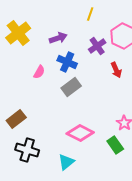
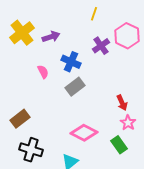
purple arrow: (58, 38) -> (51, 37), moved
red arrow: (116, 70) -> (122, 103), moved
pink semicircle: (39, 72) -> (43, 72), turned -56

